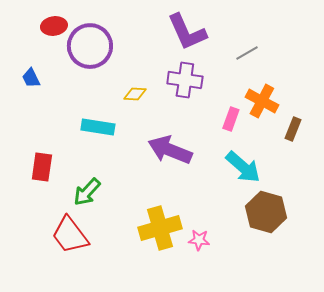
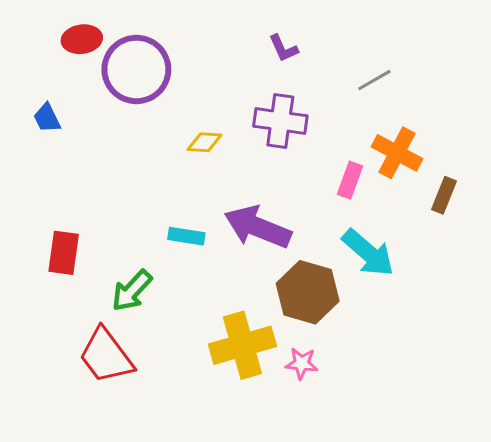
purple L-shape: (187, 32) -> (283, 48), size x0.5
cyan rectangle: (98, 127) -> (186, 236), moved, size x0.7
brown hexagon: (266, 212) -> (308, 292), moved

